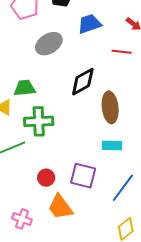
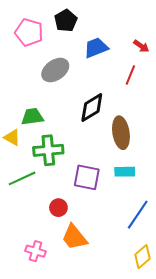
red line: (122, 52) -> (130, 75), turned -72
purple square: (83, 176) -> (87, 177), moved

